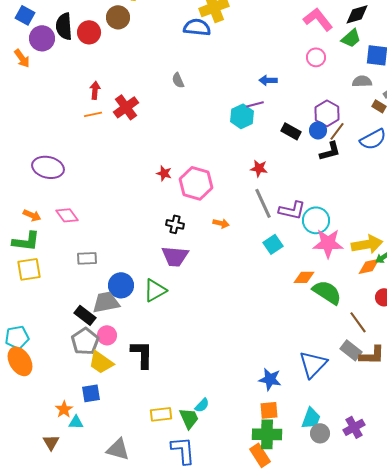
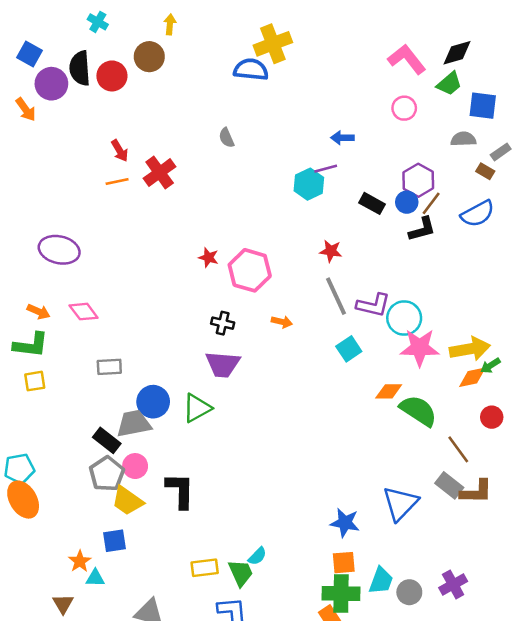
red arrow: (95, 90) -> (120, 151), turned 144
yellow square: (29, 269) -> (35, 381), size x0.7
cyan trapezoid: (311, 418) -> (381, 581), moved

